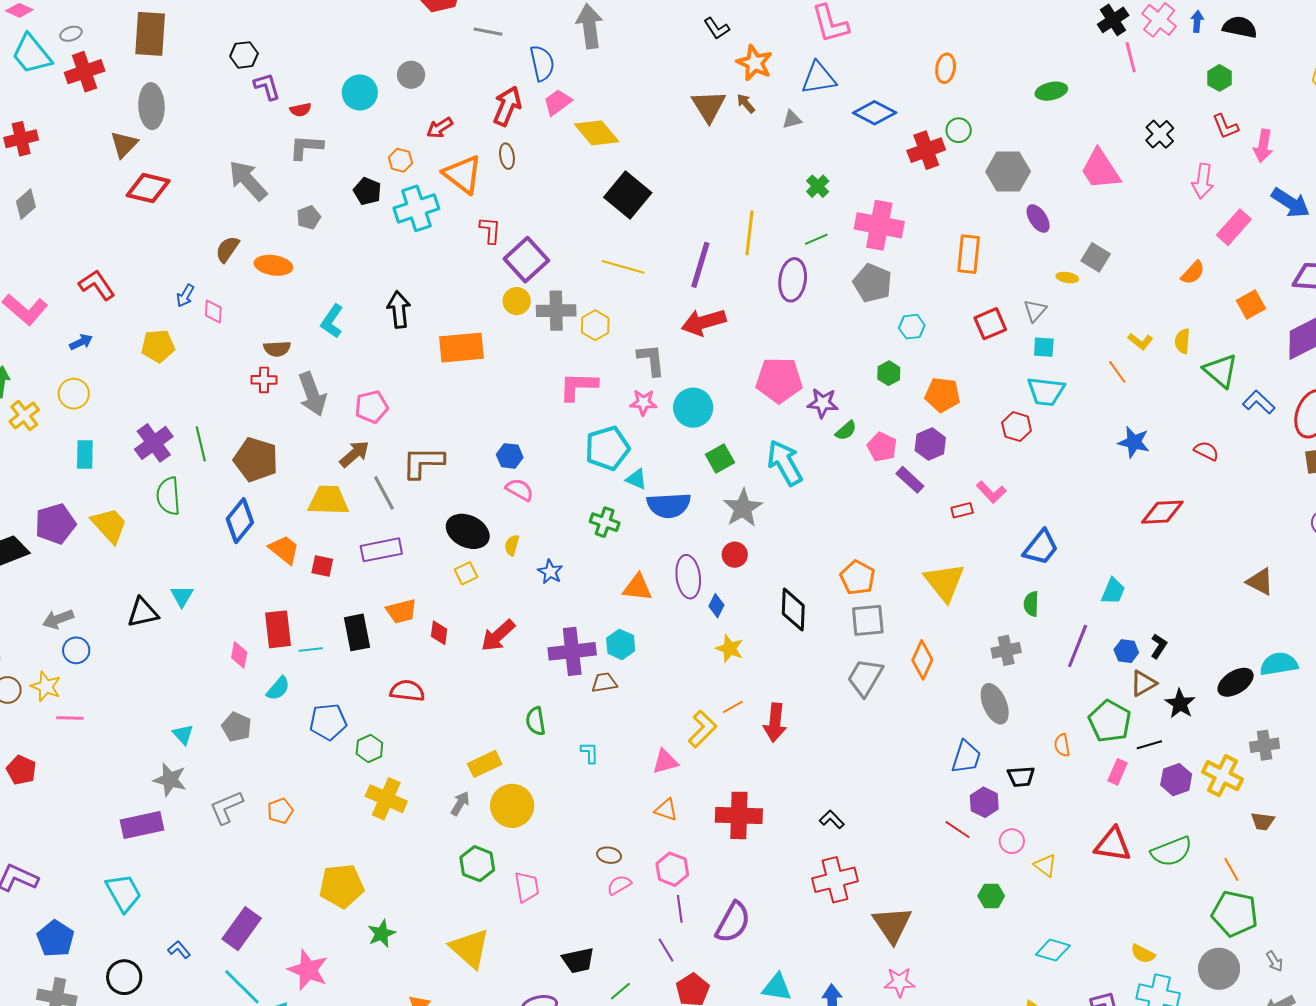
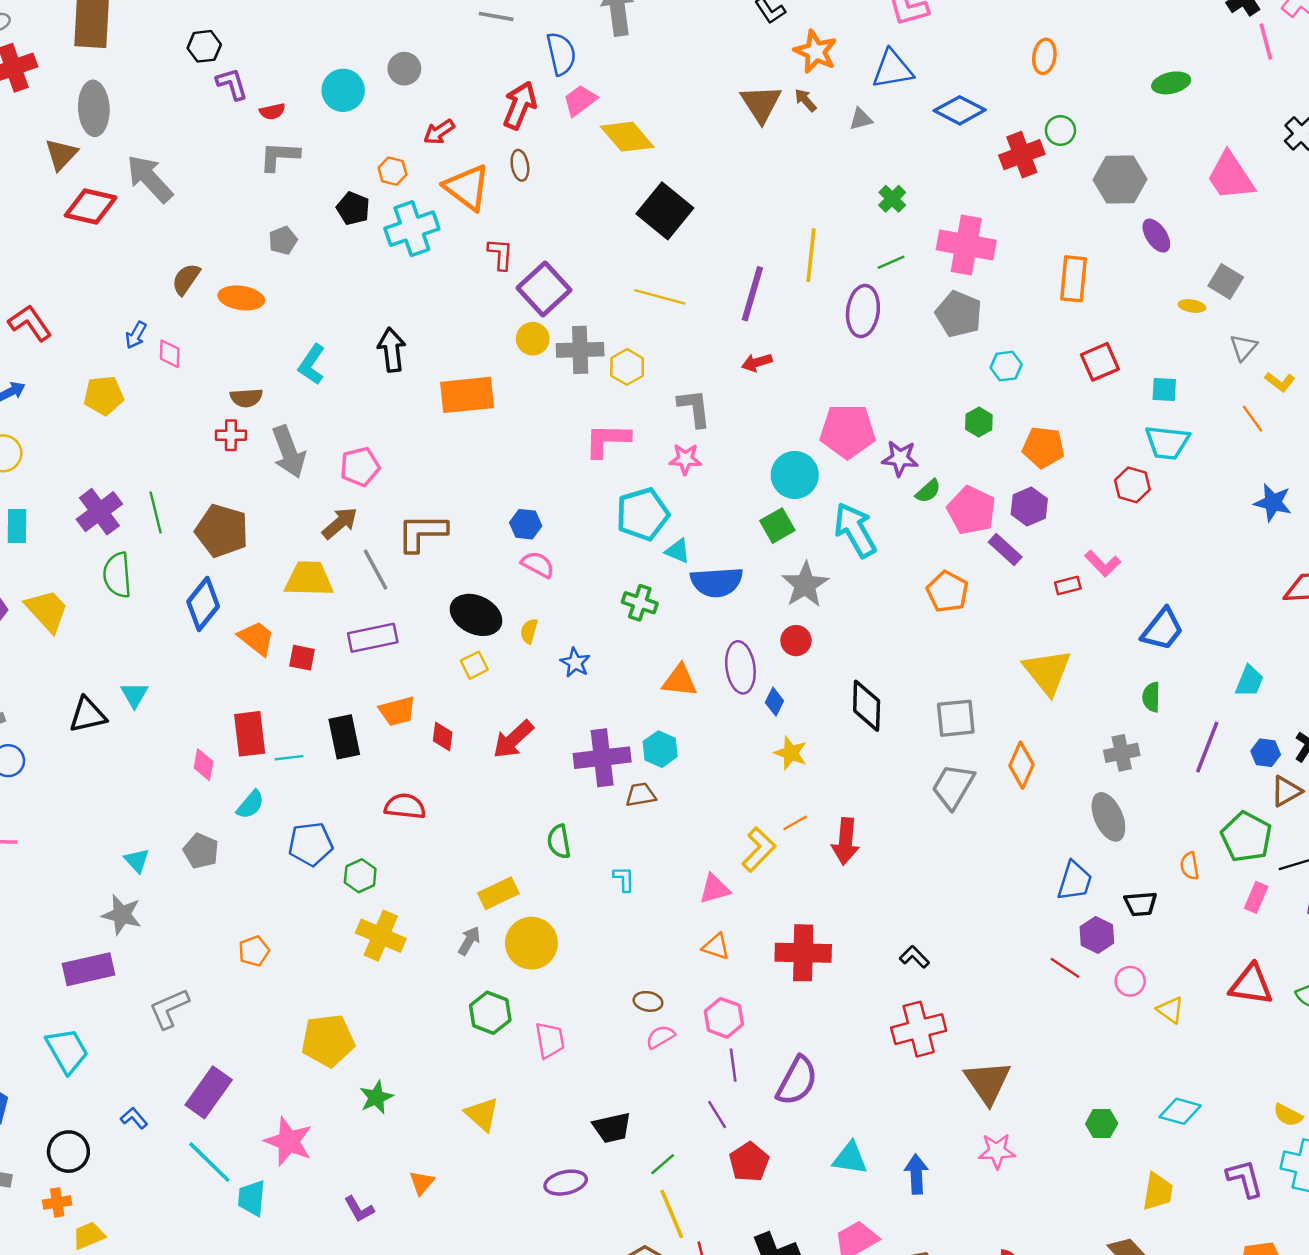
gray arrow: (248, 180) -> (150, 179), moved
gray triangle: (1035, 311) -> (1243, 347), moved
red arrow: (704, 322) -> (757, 362), size x0.6
cyan circle: (693, 408) -> (795, 475), moved
pink pentagon: (882, 447) -> (971, 510), size x1.4
orange pentagon: (858, 578) -> (948, 592), moved
gray L-shape: (226, 807) -> (169, 1009), moved
green hexagon: (991, 896) -> (1102, 1124), moved
yellow triangle: (470, 948) -> (482, 1114), size x0.7

